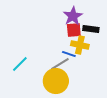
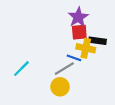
black rectangle: (91, 29) -> (98, 41), moved
yellow circle: (56, 81) -> (60, 87), size x0.7

